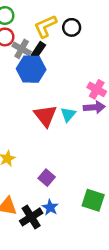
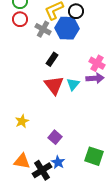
gray cross: (22, 49) -> (43, 29), moved
black rectangle: (38, 50) -> (52, 59), moved
blue hexagon: (31, 69) -> (67, 28), moved

